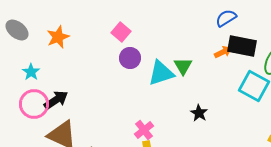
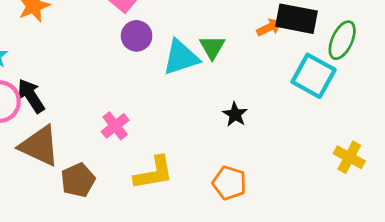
black arrow: (56, 100) -> (31, 96), turned -90
pink cross: (144, 130) -> (115, 126), moved

